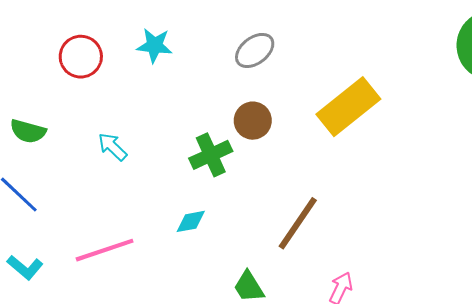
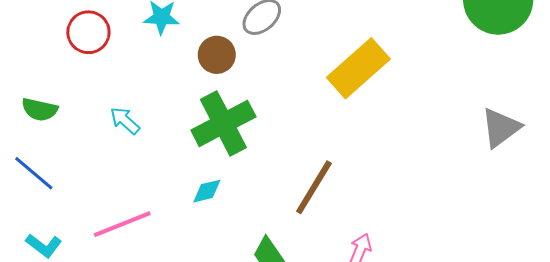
brown circle: (253, 121) -> (217, 55), moved
green cross: (211, 155) -> (223, 123), size x1.5

